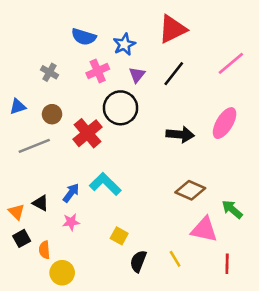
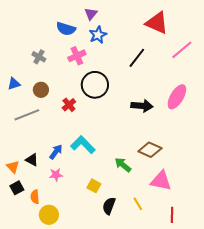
red triangle: (173, 29) -> (157, 23), moved, turned 50
purple triangle: (137, 75) -> (91, 14), moved
red cross: (88, 133) -> (69, 105), size x0.6
green arrow: (232, 209) -> (123, 165), moved
red line: (227, 264) -> (172, 215), moved

